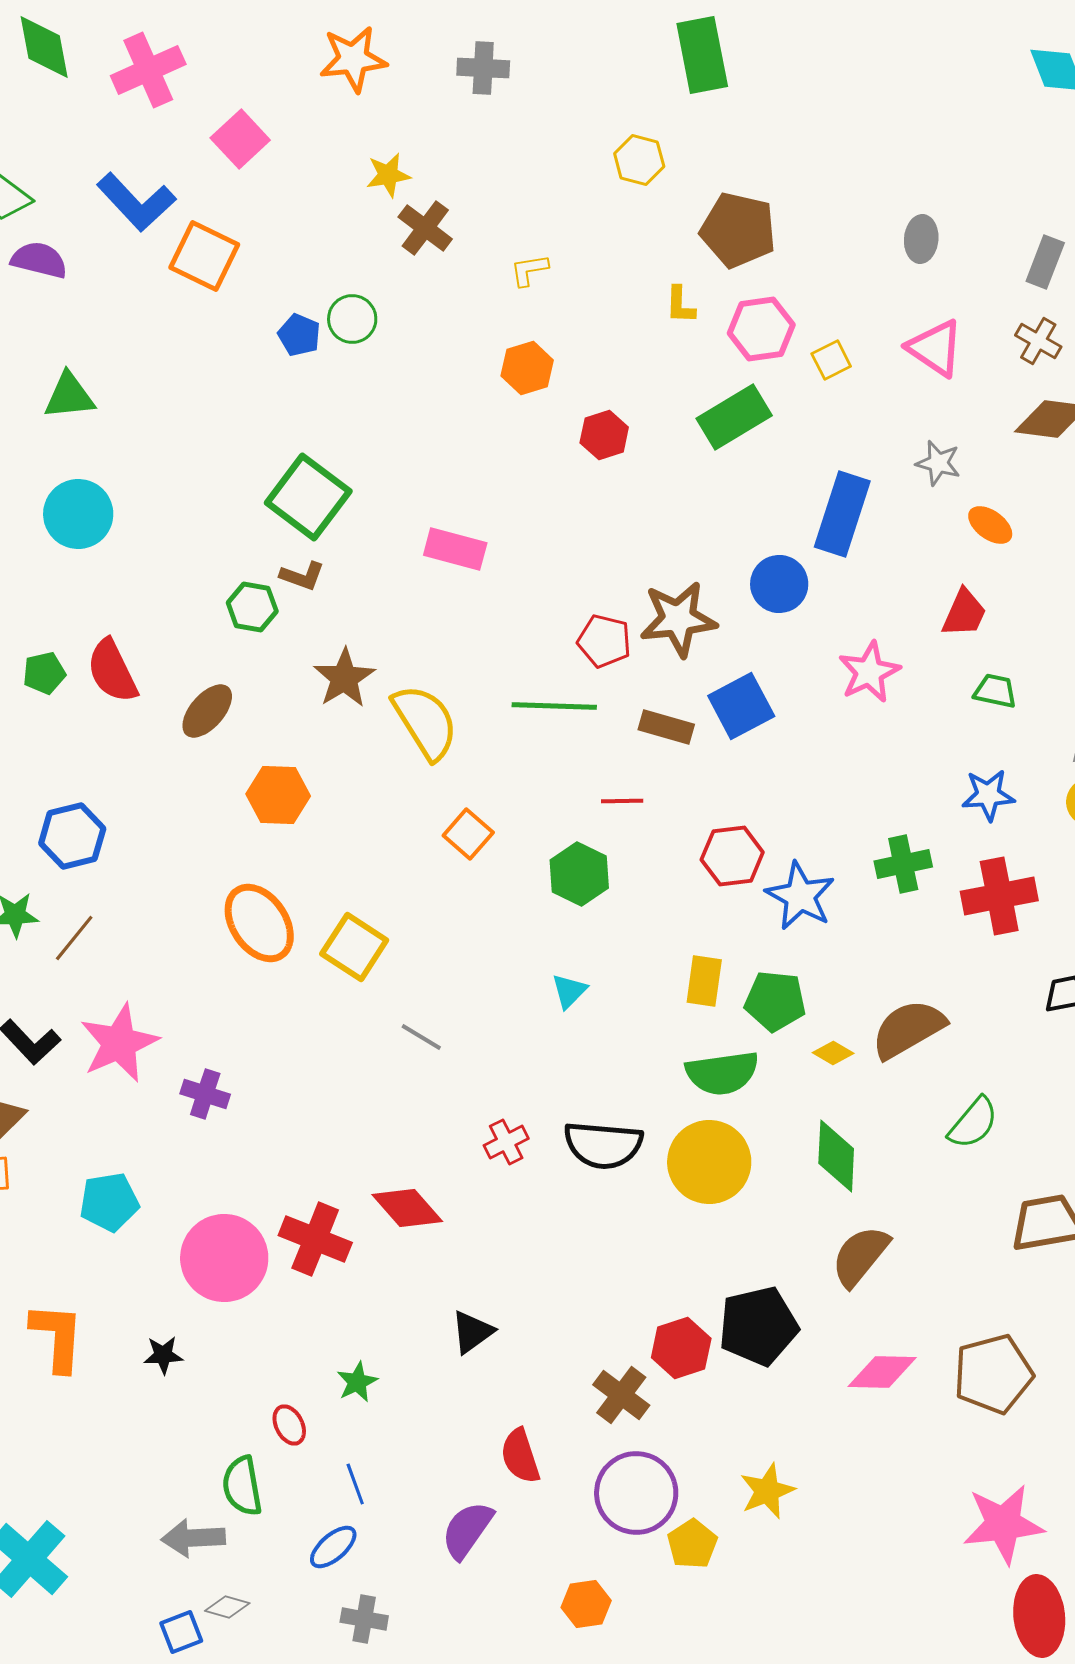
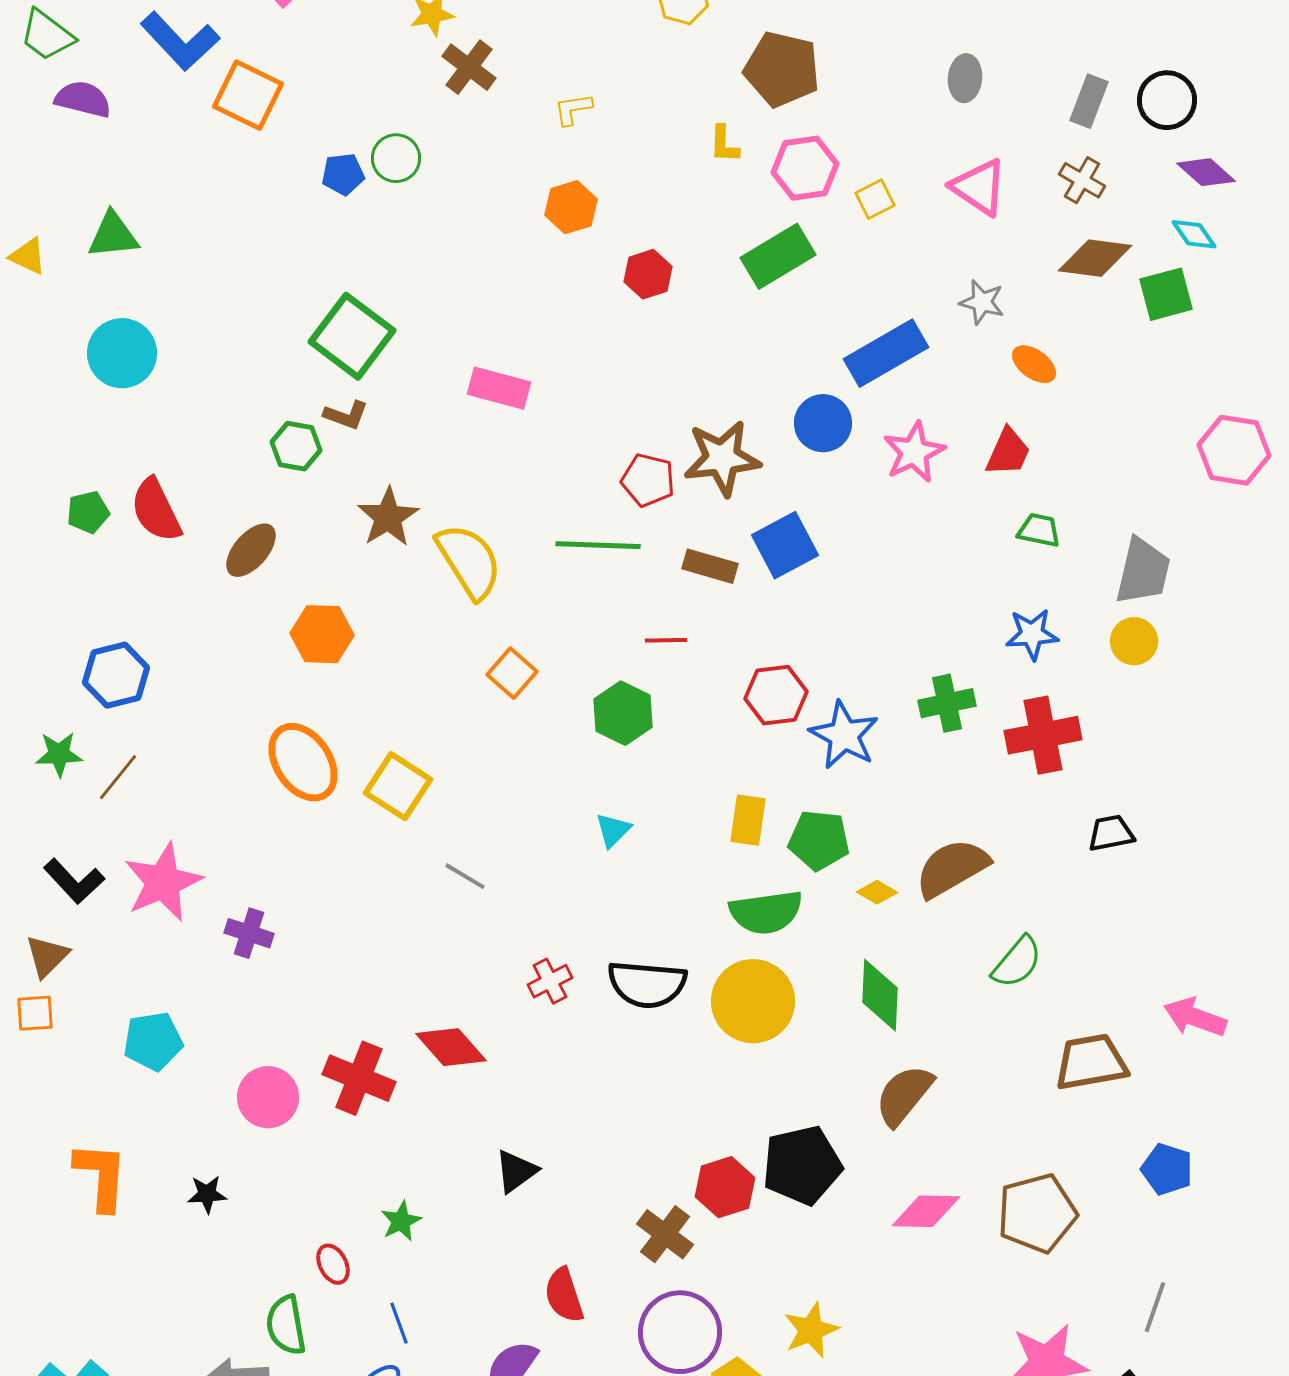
blue pentagon: (299, 335) -> (343, 174), turned -30
blue rectangle: (842, 514) -> (886, 353), turned 42
pink star: (869, 672) -> (914, 452), moved
pink circle: (224, 1258) -> (268, 1097), size x0.7

